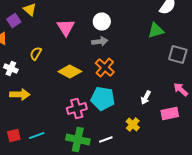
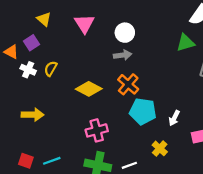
purple square: (14, 20) -> (31, 43), moved
pink triangle: (66, 28) -> (84, 24), moved
white cross: (11, 68) -> (28, 70), moved
cyan pentagon: (103, 98) -> (143, 111), moved
red square: (14, 136) -> (26, 161), turned 32

